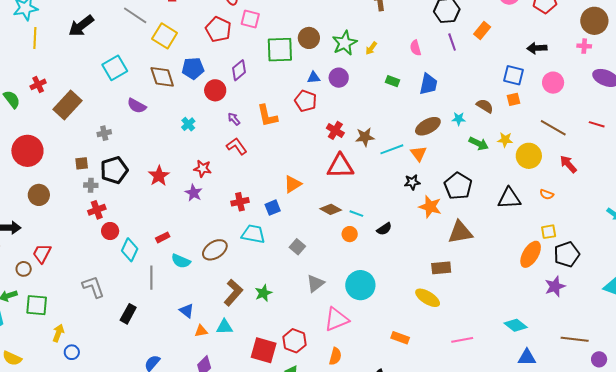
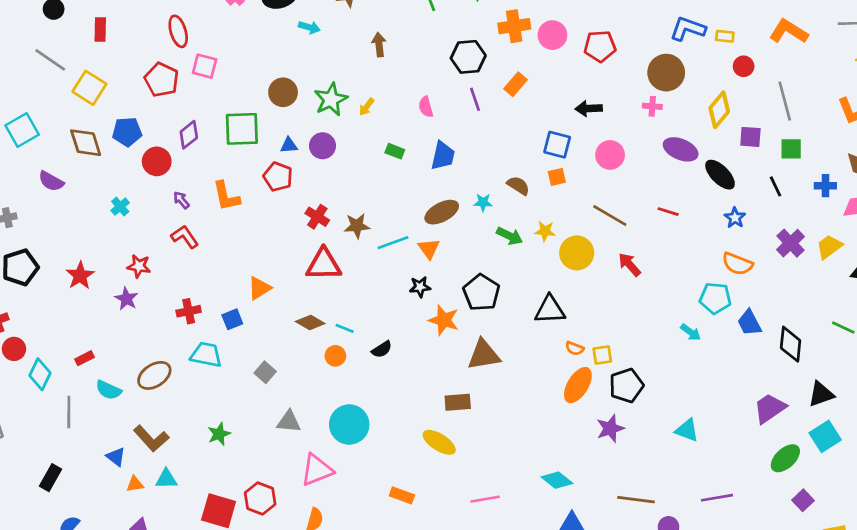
green square: (280, 50) -> (242, 129), moved
orange semicircle: (547, 194) -> (575, 348), moved
gray triangle: (315, 283) -> (289, 422), turned 42
brown L-shape: (233, 293) -> (151, 438), moved, turned 96
black rectangle: (128, 314) -> (51, 478), moved

